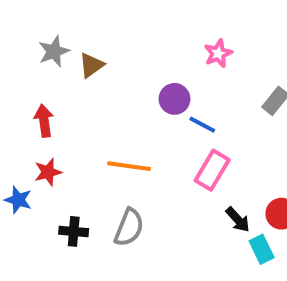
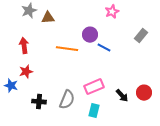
brown triangle: (91, 65) -> (48, 18), turned 32
orange line: (129, 166) -> (67, 49), moved
pink rectangle: (212, 170) -> (94, 87), moved, turned 36
cyan rectangle: (262, 249) -> (94, 111), moved, turned 40

